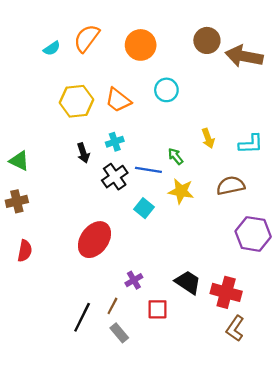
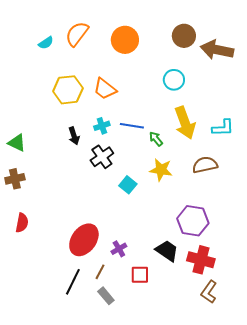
cyan circle: (166, 90) -> (174, 80), moved
yellow arrow: (208, 138) -> (185, 123), size x1.8
blue line: (148, 170) -> (132, 126), moved
purple hexagon: (253, 234) -> (193, 221), moved
red ellipse: (94, 240) -> (84, 240), moved

